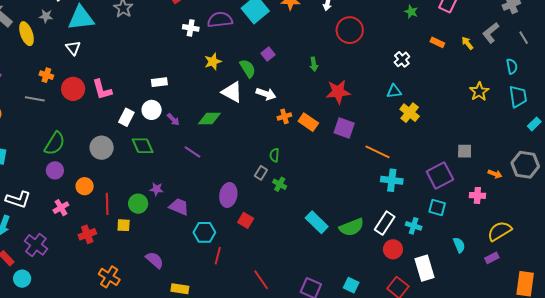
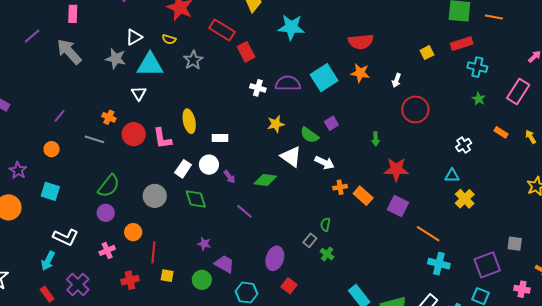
gray star: (46, 16) -> (116, 59), size x1.5
yellow ellipse: (26, 34) -> (189, 121), moved
green semicircle: (248, 68) -> (309, 135), turned 150
green circle: (138, 204) -> (202, 280), moved

